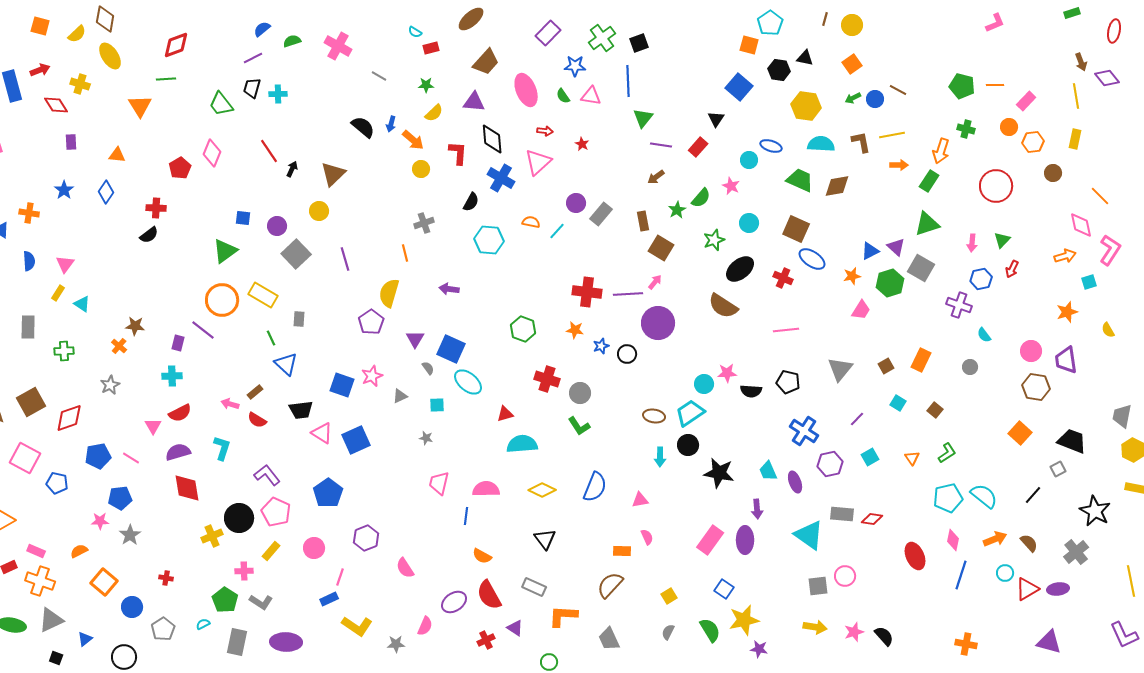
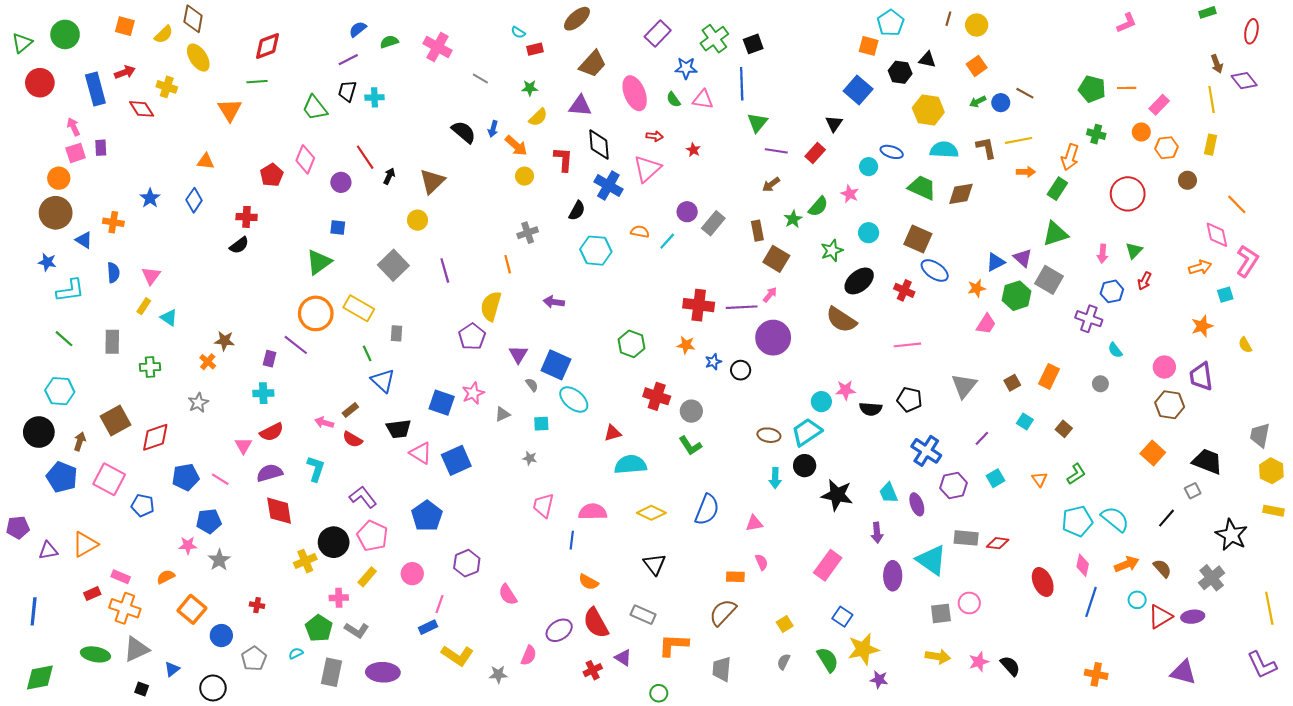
purple rectangle: (71, 142) -> (101, 148), moved
purple circle: (277, 226) -> (341, 182), moved
purple ellipse: (745, 540) -> (893, 576), moved
gray trapezoid: (609, 639) -> (722, 669), turned 30

